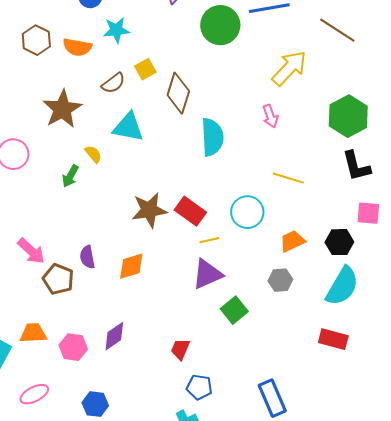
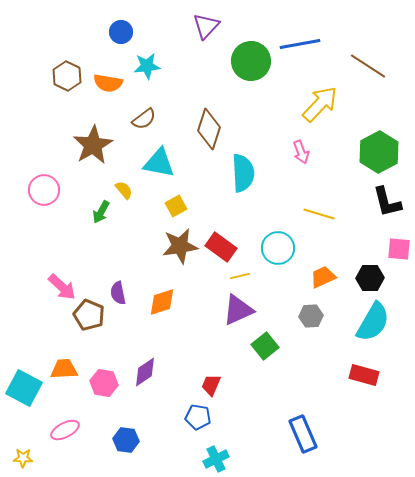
yellow square: (145, 69) -> (176, 206), moved
blue pentagon: (199, 387) -> (198, 417), moved

